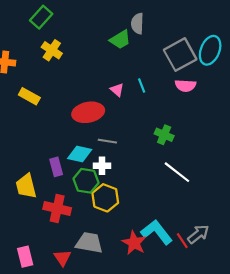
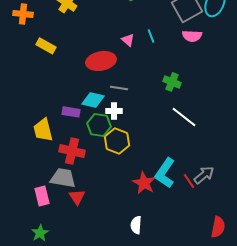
purple rectangle: (56, 167) -> (71, 112), turned -66
cyan L-shape: (157, 232) -> (165, 173), turned -108
gray trapezoid: (89, 243) -> (63, 178), moved

